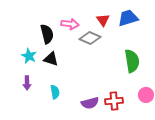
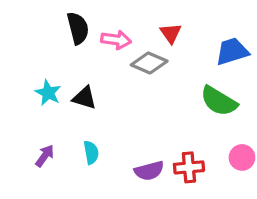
blue trapezoid: (128, 18) -> (232, 51), moved
black semicircle: (47, 34) -> (78, 28), moved
green semicircle: (132, 61) -> (219, 101), turned 130
purple arrow: (27, 83) -> (45, 156), moved, turned -144

